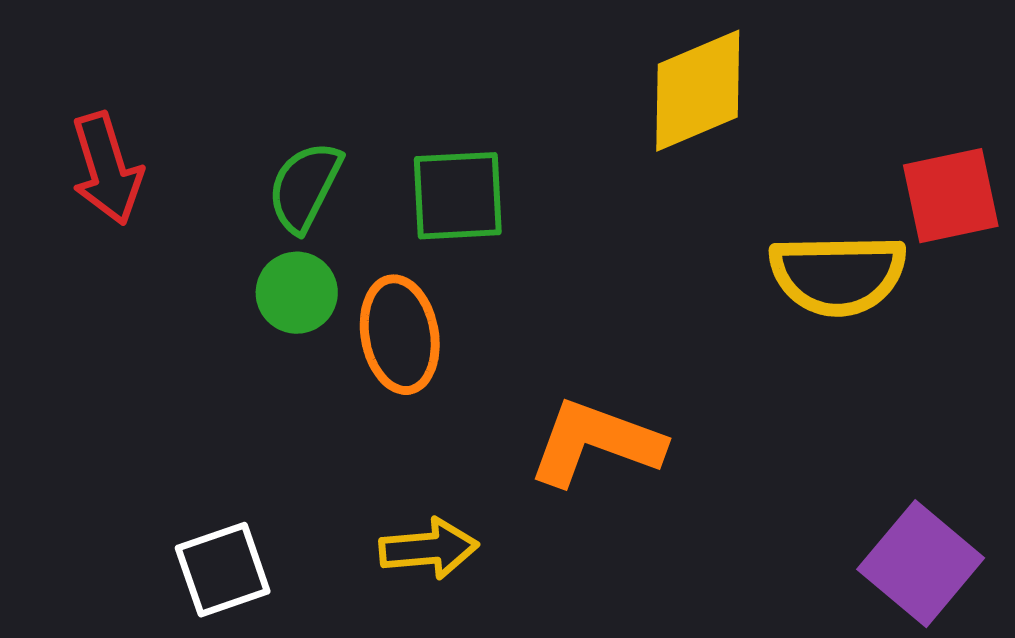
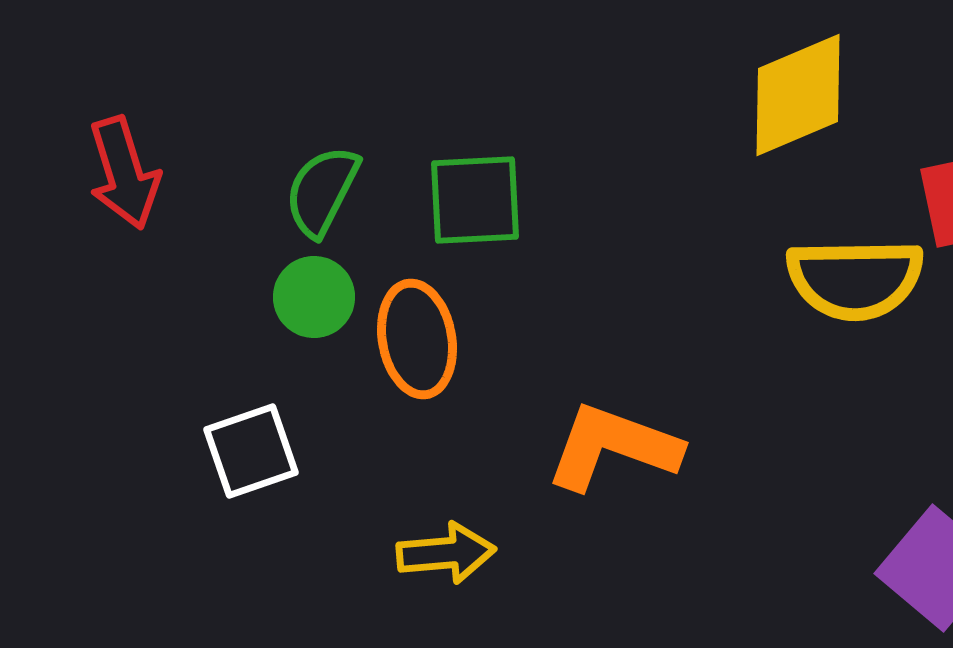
yellow diamond: (698, 91) -> (798, 95), moved
white square: (223, 570) -> (251, 451), moved

